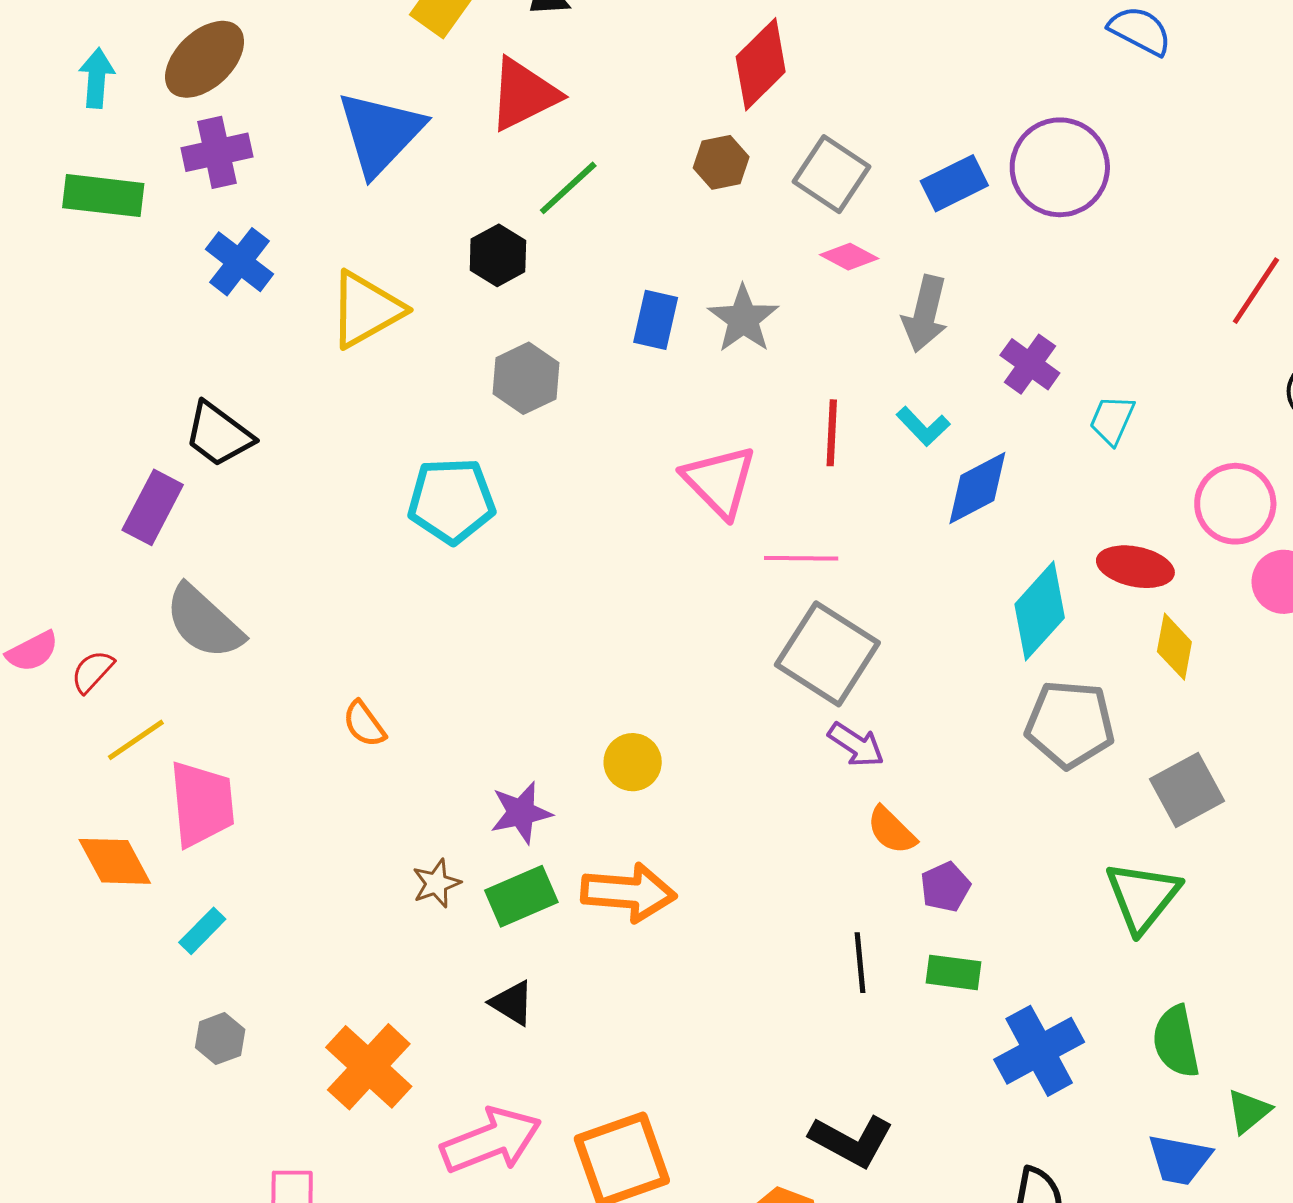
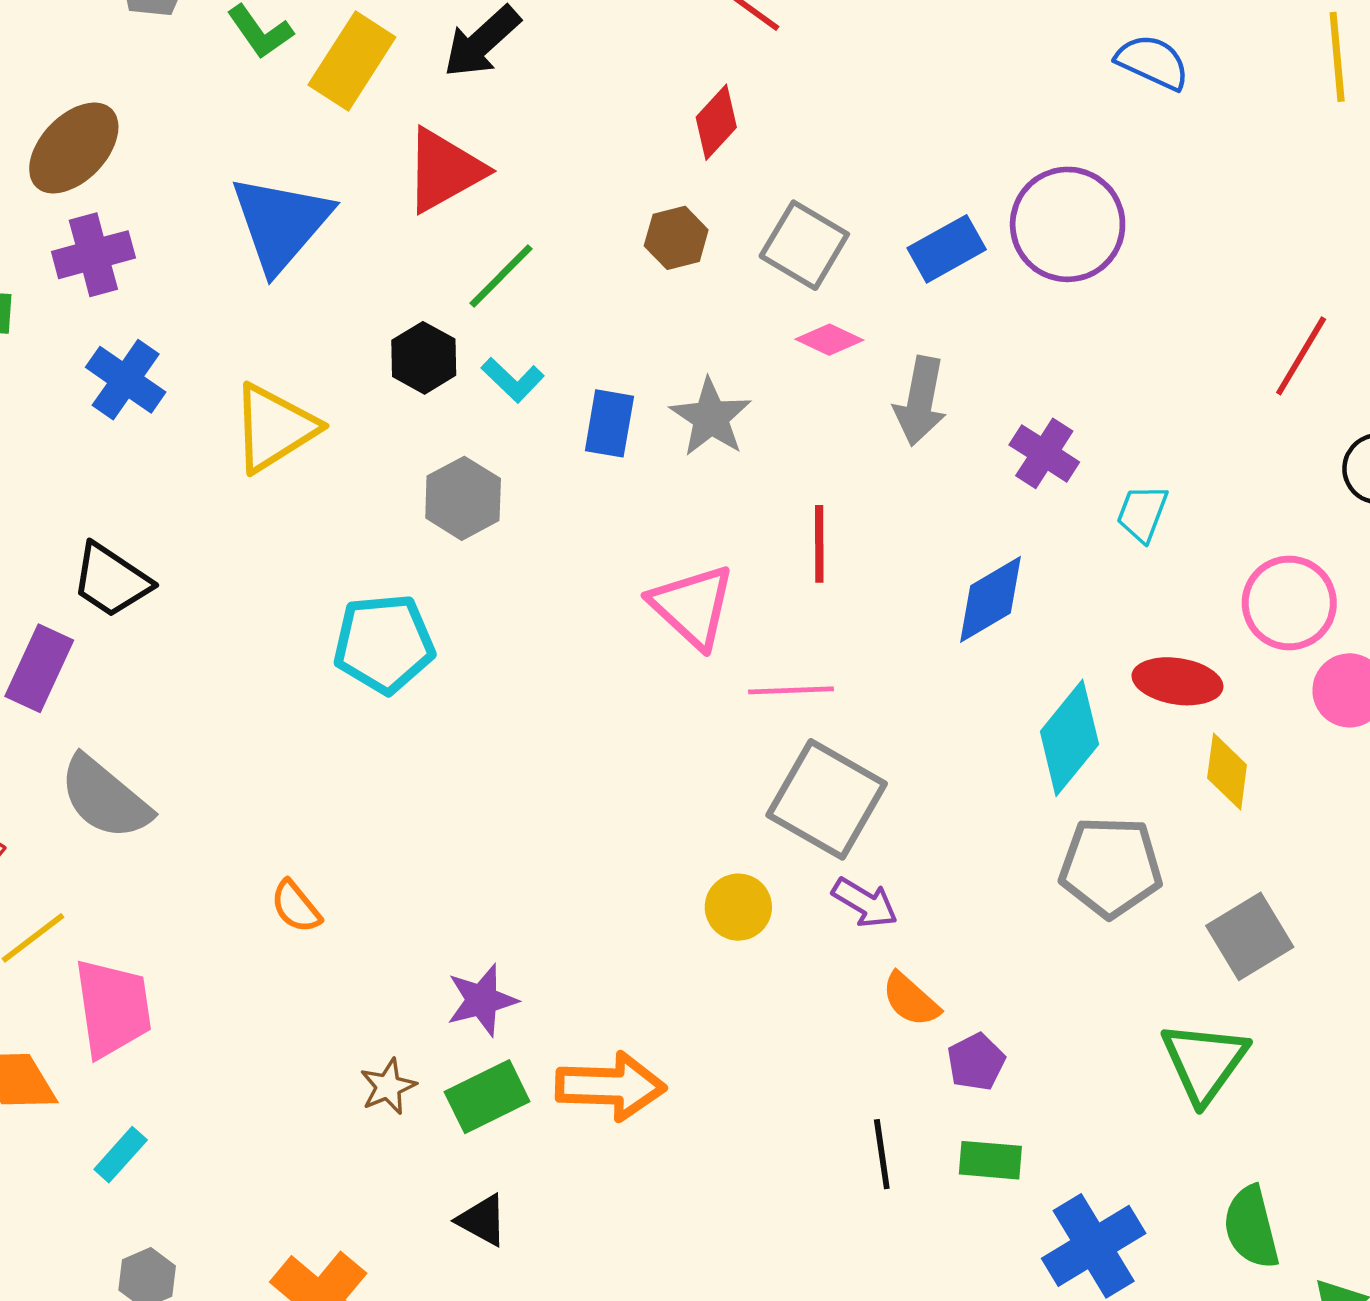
red diamond: (761, 64) -> (716, 122), size x0.7
cyan L-shape: (923, 426) -> (513, 380), moved
yellow circle: (633, 762) -> (738, 907), moved

